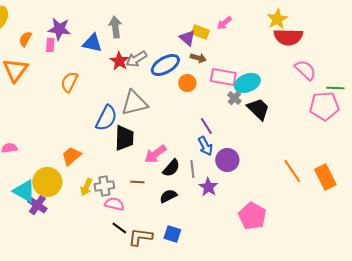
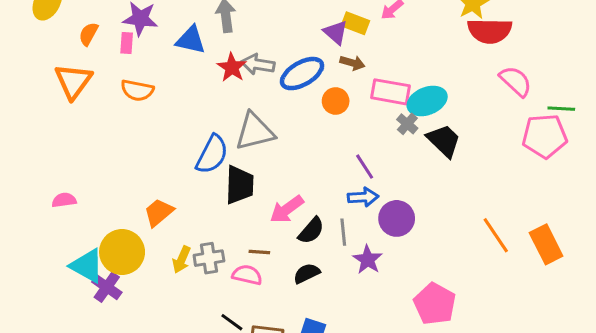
gray arrow: (136, 59) -> (258, 64), turned 40
orange semicircle: (69, 82) -> (137, 90), moved, turned -105
blue arrow: (205, 146) -> (363, 197), turned -66
pink semicircle: (114, 204) -> (247, 275), moved

